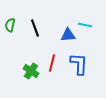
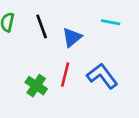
blue triangle: (68, 35) -> (72, 37), moved, turned -35
blue L-shape: (79, 64) -> (102, 76), turned -40

